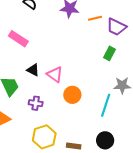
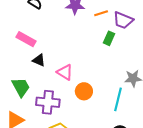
green rectangle: (109, 53) -> (109, 38), moved
black triangle: (33, 70) -> (39, 60), moved
purple cross: (36, 103) -> (48, 102), size x1.6

